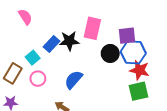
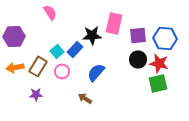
purple square: (127, 36) -> (138, 35), moved
blue rectangle: (51, 44) -> (75, 49), moved
blue hexagon: (133, 52) -> (165, 38), moved
black circle: (110, 53) -> (138, 59), moved

